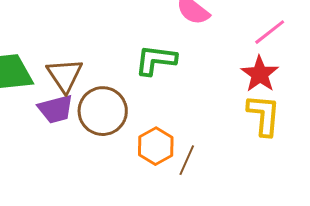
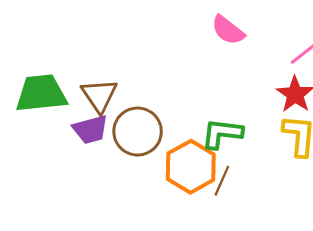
green L-shape: (156, 60) -> (222, 134), moved
orange hexagon: (156, 146) -> (191, 167), size x1.4

